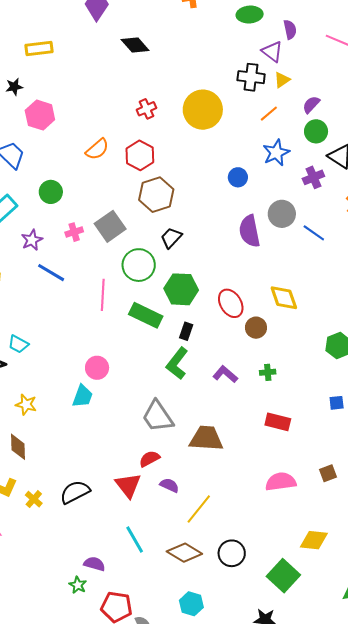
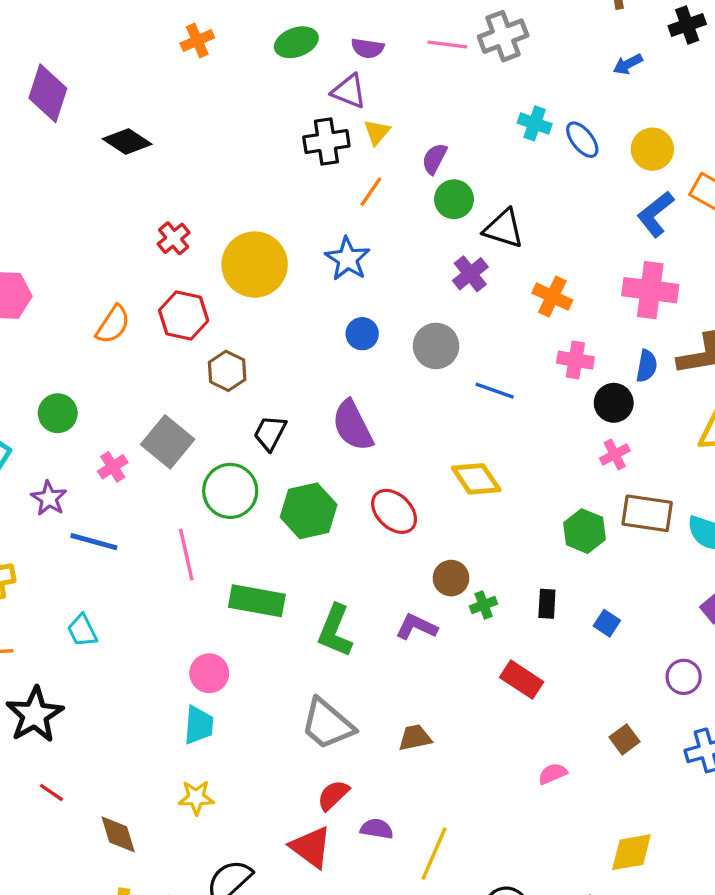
purple semicircle: (290, 29) -> (368, 48), turned 126
yellow circle: (203, 110) -> (255, 265), moved
blue star: (276, 153) -> (347, 259), moved
blue circle: (238, 177) -> (362, 334), moved
brown hexagon: (156, 195) -> (227, 371), size x0.7
purple semicircle: (250, 231) -> (353, 426), moved
blue line: (314, 233) -> (495, 391), moved
green rectangle: (146, 315) -> (257, 601), moved
brown circle: (256, 328) -> (451, 578), moved
black rectangle: (186, 331) -> (547, 604), moved
cyan trapezoid: (18, 344) -> (82, 631), moved, turned 50
blue square: (337, 403) -> (607, 623), turned -35
yellow star: (26, 405) -> (196, 797), moved
red rectangle: (278, 422) -> (522, 680), turned 35
brown trapezoid: (206, 438) -> (415, 738), size x0.6
pink semicircle: (281, 482) -> (553, 774), size x0.6

